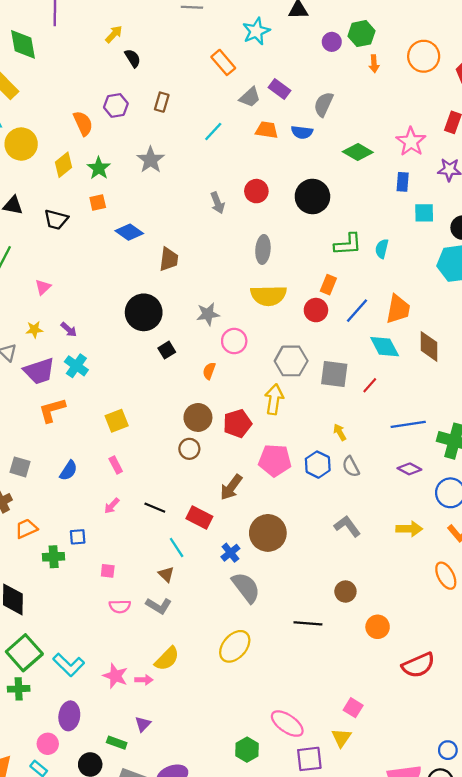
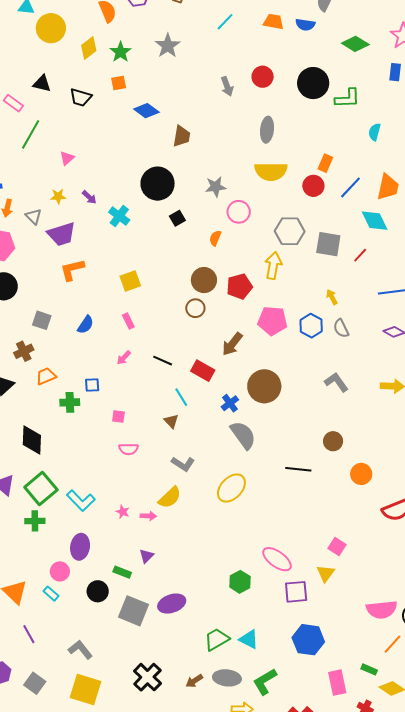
green L-shape: (348, 244) -> (348, 98), moved
cyan cross: (76, 366) -> (119, 216), moved
gray L-shape: (159, 606) -> (183, 464), moved
pink star: (115, 676) -> (123, 512), size x0.6

